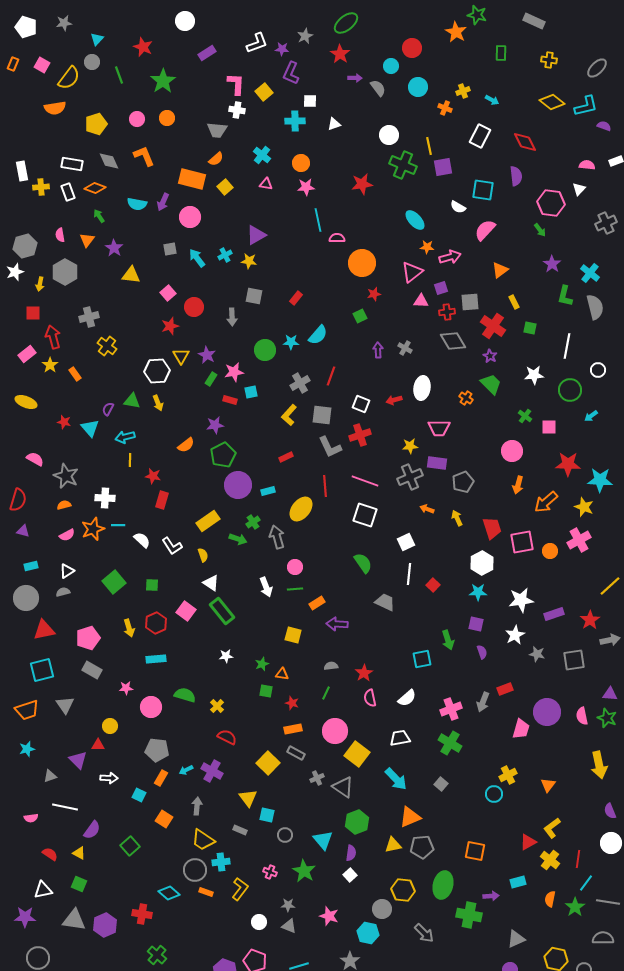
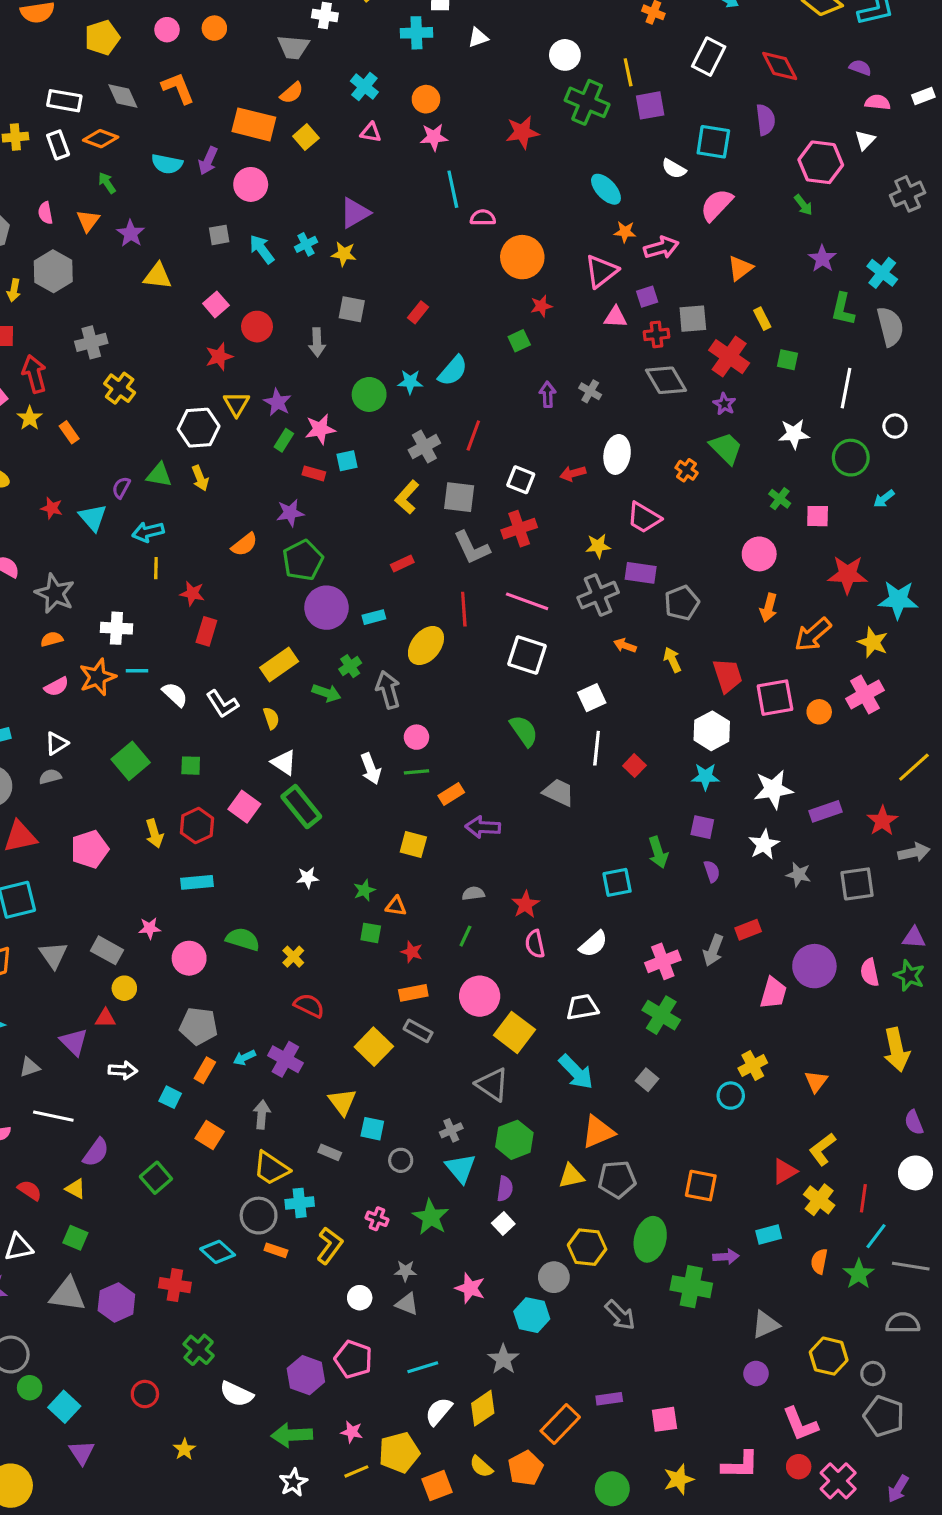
purple semicircle: (604, 126) -> (860, 68), moved
pink trapezoid: (439, 428) -> (644, 518), turned 30
gray rectangle: (92, 670) -> (107, 950), moved
gray cross: (317, 778) -> (451, 1130), moved

